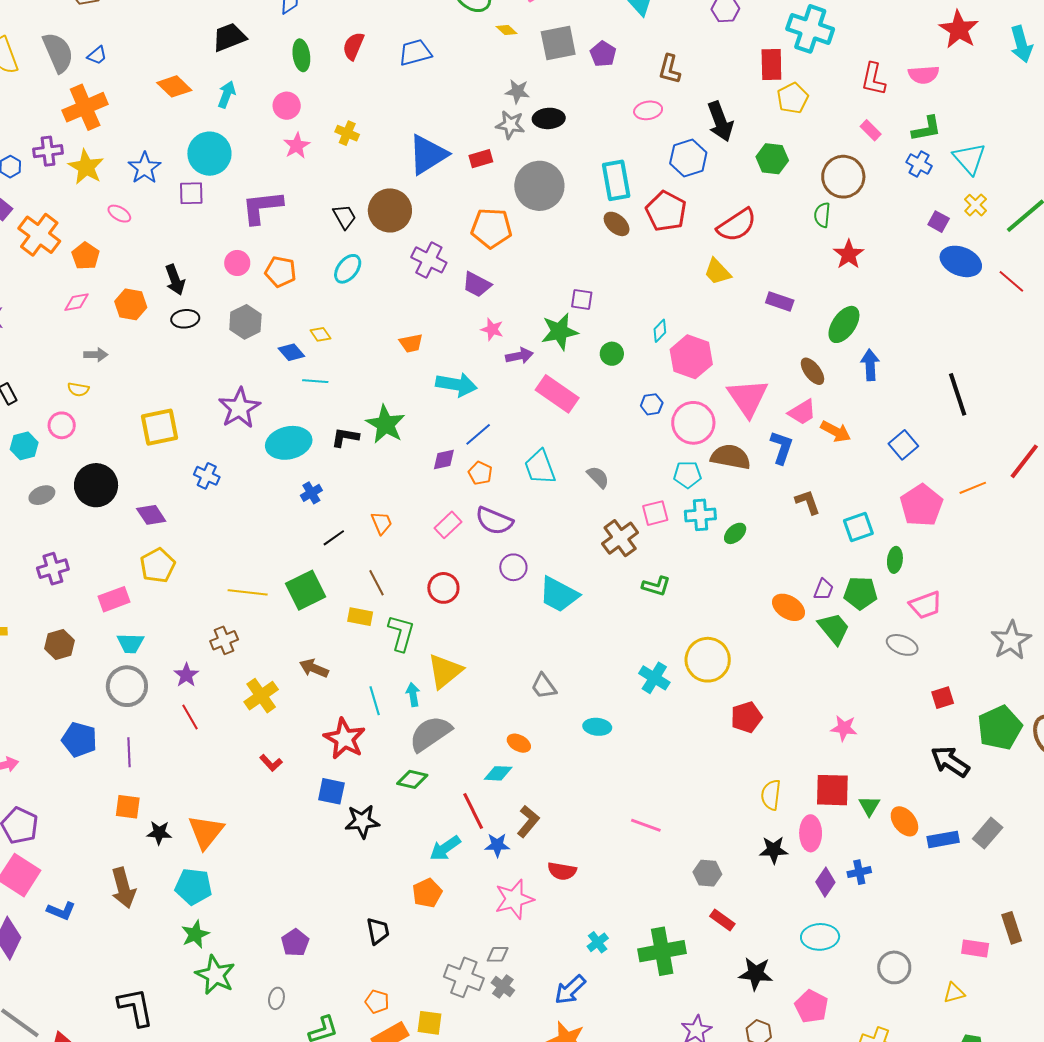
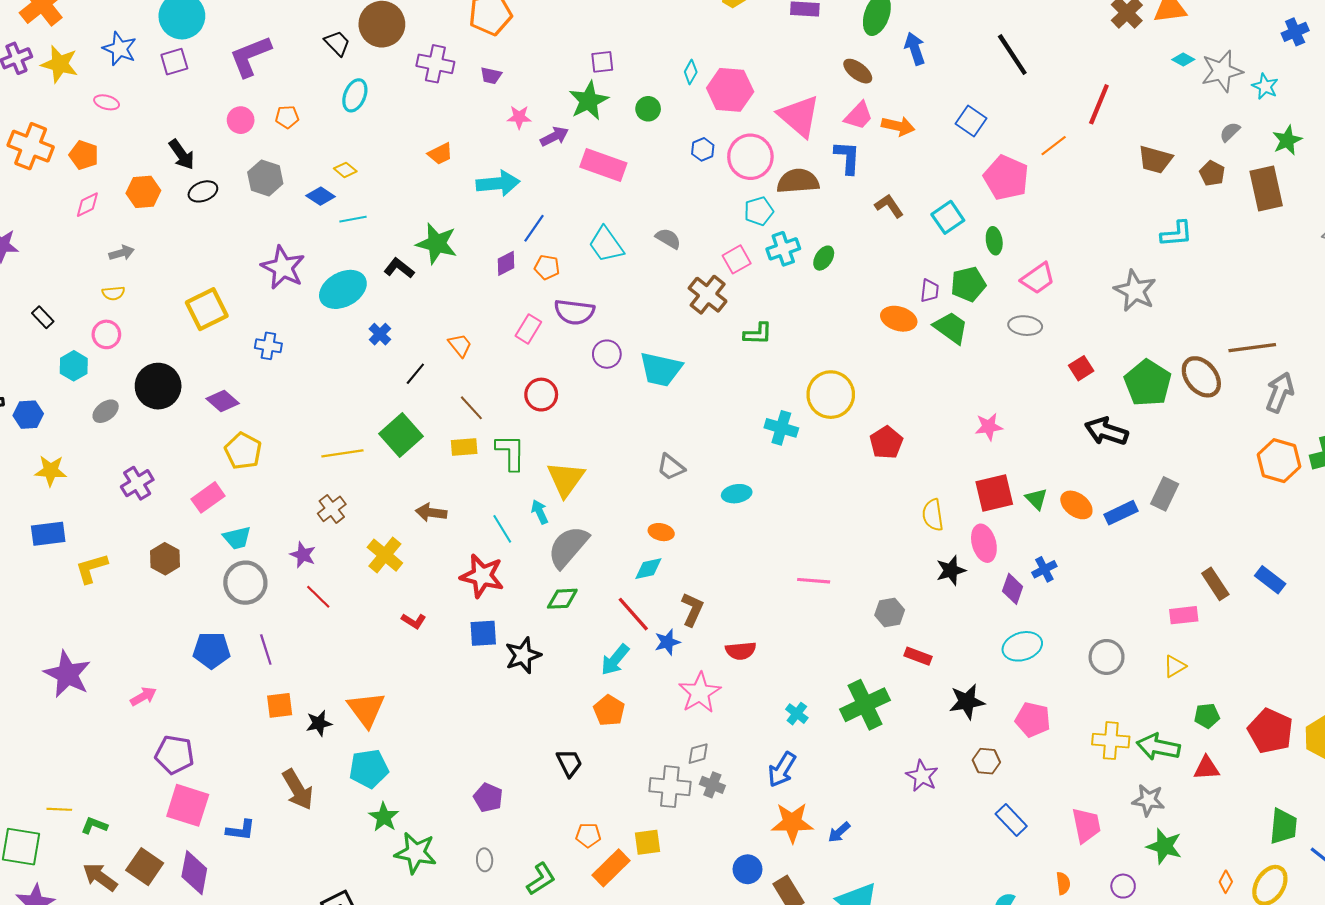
orange pentagon: (280, 272) -> (287, 117), size x0.7
purple trapezoid: (477, 284) -> (491, 76), size x0.7
black L-shape: (345, 437) -> (399, 268), turned 44

